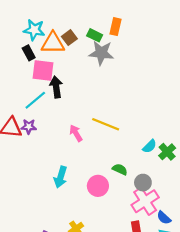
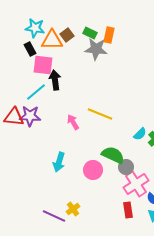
orange rectangle: (115, 27) -> (109, 35), moved
purple star: (29, 127) -> (30, 116), size x1.5
green semicircle: (120, 169) -> (113, 155), size x1.6
gray circle: (143, 183) -> (126, 167), moved

